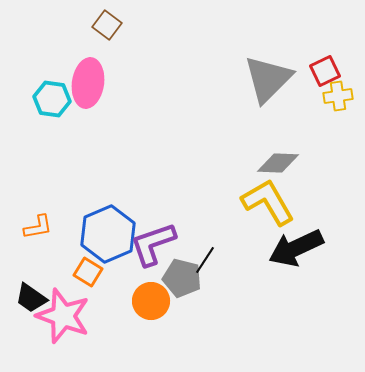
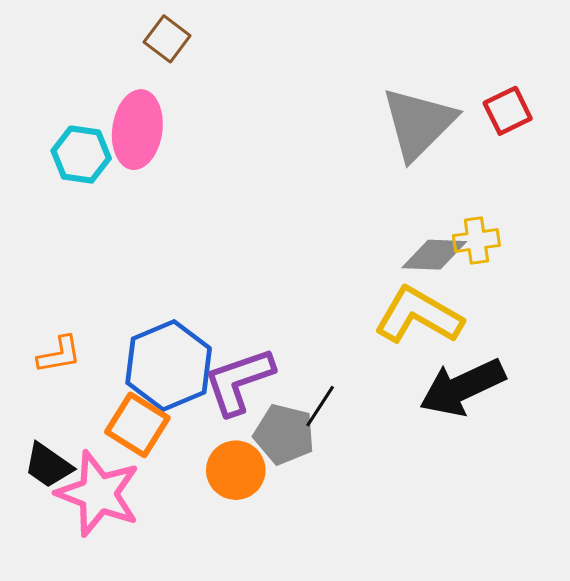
yellow cross: (338, 96) -> (476, 241), moved
yellow L-shape: (268, 202) -> (419, 315), turned -30
orange square: (88, 272) -> (137, 425), size x1.4

